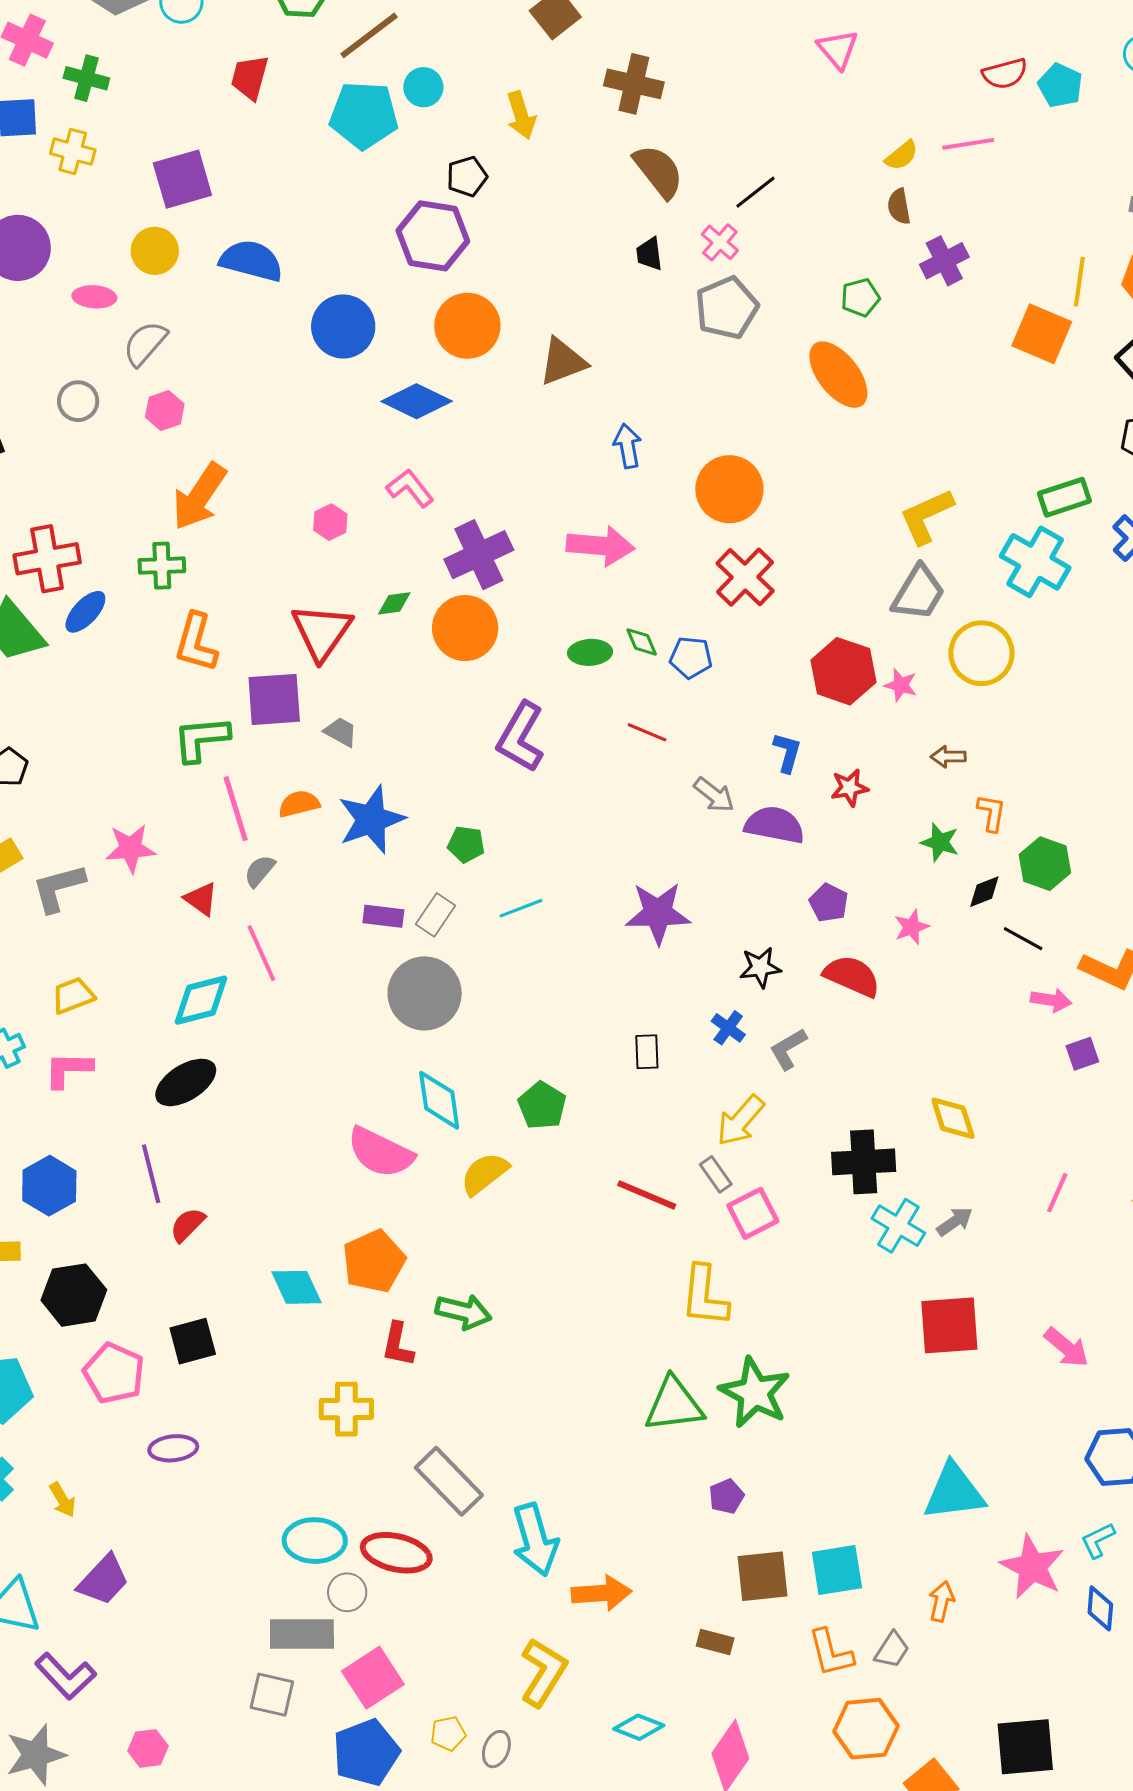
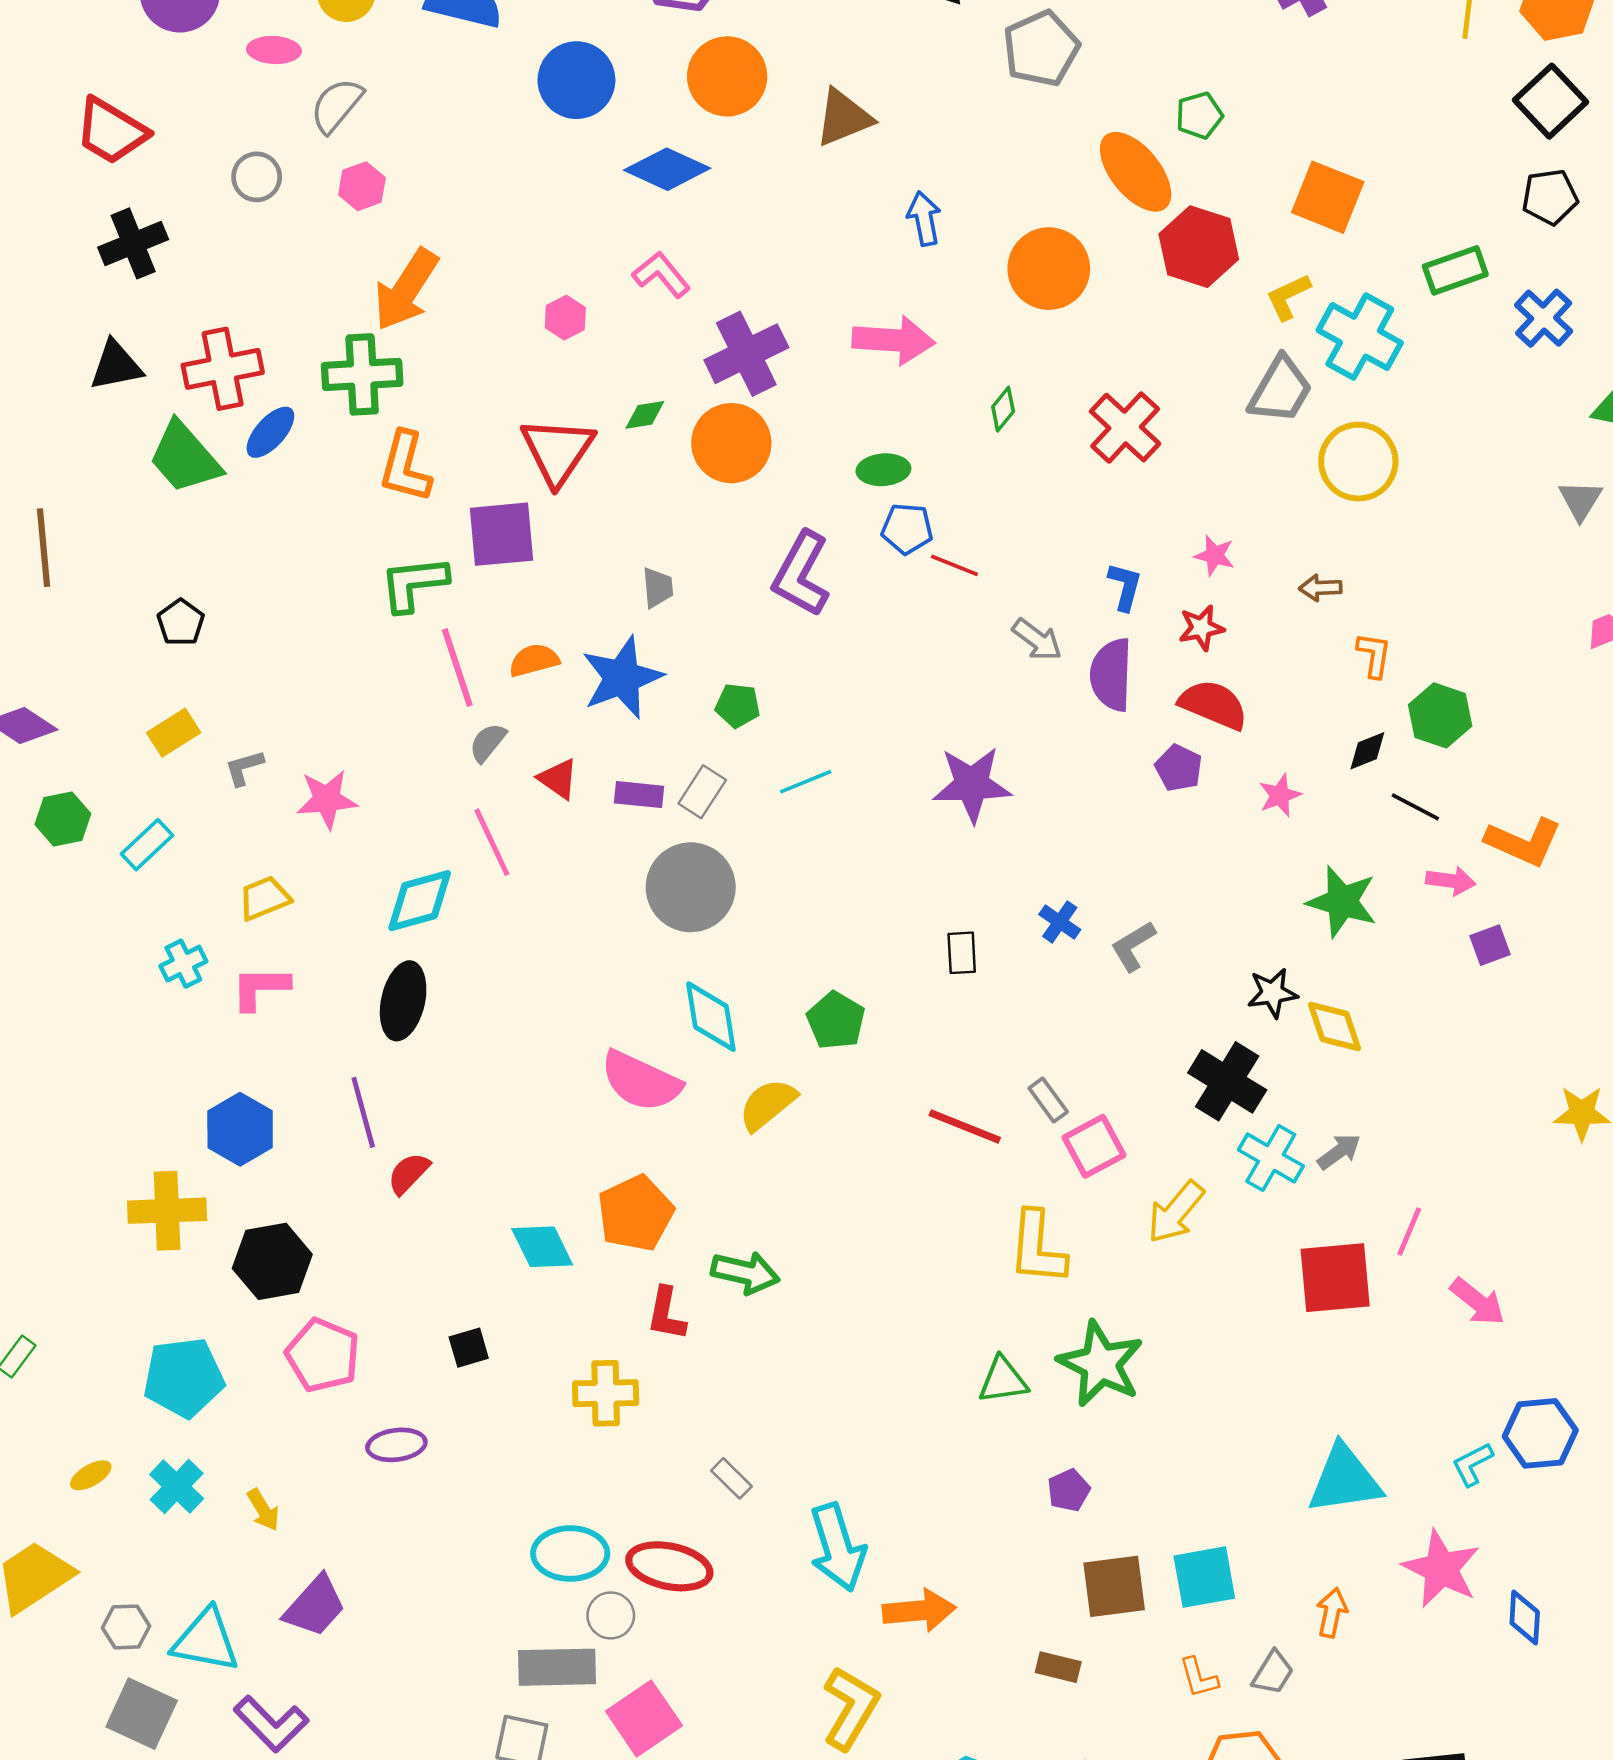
green pentagon: (860, 298) -> (1199, 115), moved
orange square: (1042, 334) -> (1328, 197), moved
orange ellipse: (838, 375) -> (1136, 172), moved
yellow L-shape: (926, 516) -> (1288, 297), size x0.7
cyan cross: (1035, 562) -> (1360, 337), moved
green cross: (162, 566) -> (362, 374), size x1.4
red cross: (745, 577) -> (1125, 428), moved
green diamond: (642, 642) -> (1003, 409), moved, turned 63
blue pentagon: (691, 657) -> (907, 529), moved
red hexagon: (843, 671) -> (1199, 247), moved
pink star: (901, 685) -> (1215, 555), moved
gray trapezoid: (341, 732) -> (658, 588), moved, turned 57
purple semicircle: (775, 825) -> (1111, 675), turned -98
green star: (940, 842) -> (1342, 902), moved, size x1.5
pink star: (131, 848) -> (327, 799), moved
gray L-shape: (58, 888) -> (244, 768), size x0.6
red triangle: (201, 899) -> (558, 779), moved
black star: (760, 967) -> (1272, 993), moved
red semicircle: (852, 976) -> (1213, 705), moved
black ellipse: (186, 1082) -> (403, 1001), turned -44
yellow arrow: (741, 1121) -> (1176, 1212), moved
black cross: (864, 1162) -> (1227, 1081), turned 36
pink line: (1057, 1193) -> (1409, 1232), moved
black square: (193, 1341) -> (469, 1348), moved, size x0.7
green triangle: (674, 1405) -> (1003, 1380), size x0.7
gray rectangle: (449, 1481) -> (732, 1478), size x0.5
cyan L-shape: (1098, 1540) -> (1472, 1464), moved
orange L-shape: (831, 1653) -> (1199, 1678), size x0.7

